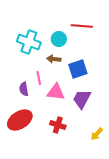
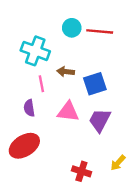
cyan circle: (59, 39) -> (72, 28), moved
pink line: (39, 78) -> (41, 84), moved
red cross: (58, 125) -> (81, 171), moved

